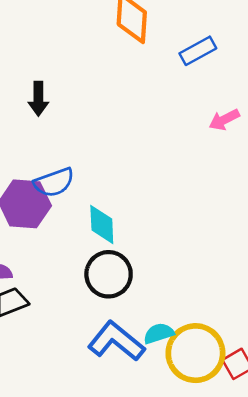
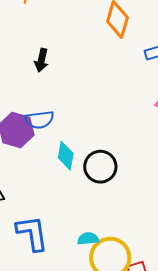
black circle: (109, 274) -> (100, 167), moved
blue L-shape: (116, 341) -> (32, 233), moved, turned 30

